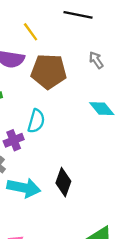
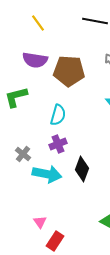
yellow line: (31, 32) -> (38, 23), moved
purple cross: (14, 140) -> (58, 144), moved

